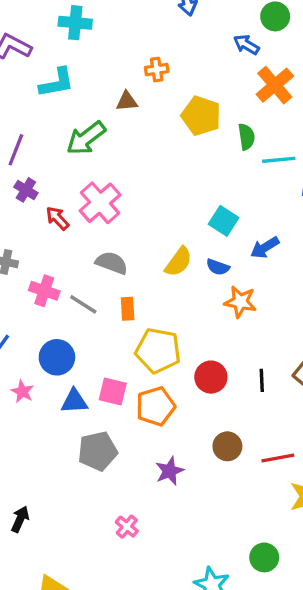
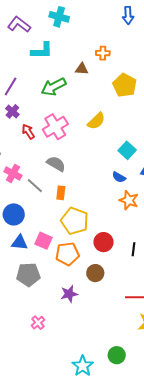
yellow semicircle: (178, 262) -> (96, 121), moved
brown circle: (227, 446) -> (95, 273), moved

